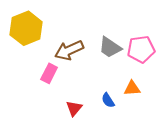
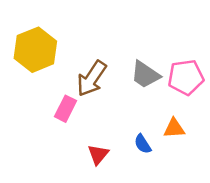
brown arrow: (69, 50) -> (92, 79), turned -32

